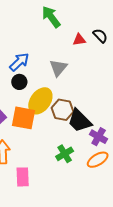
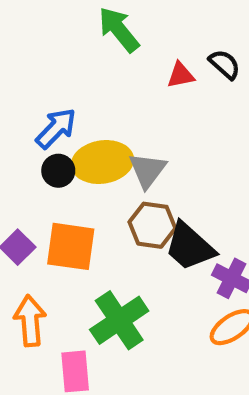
gray triangle: (58, 68) -> (147, 170), moved
yellow ellipse: (40, 101) -> (102, 162), moved, turned 48
green cross: (65, 154) -> (119, 320), moved, size x1.5

